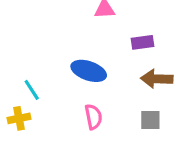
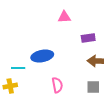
blue ellipse: (89, 71) -> (42, 56), moved, turned -30
cyan line: (32, 90) -> (18, 68), turned -56

